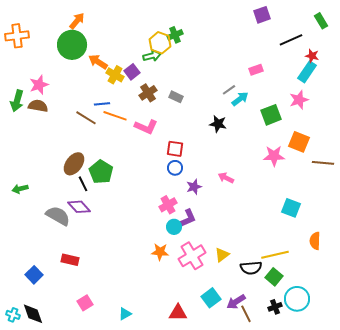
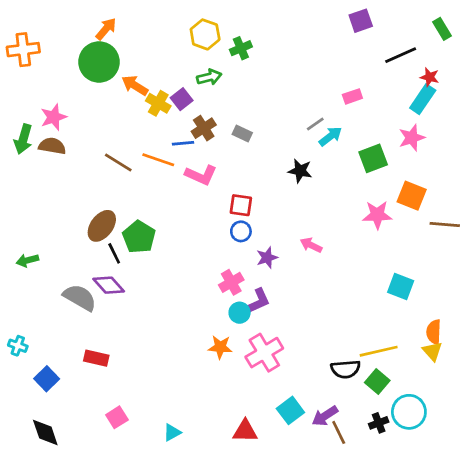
yellow hexagon: (160, 43) -> (205, 34), moved
blue line: (102, 104) -> (183, 143), moved
yellow triangle: (222, 255) -> (432, 351), moved, turned -35
cyan cross: (13, 315) -> (18, 346), moved

